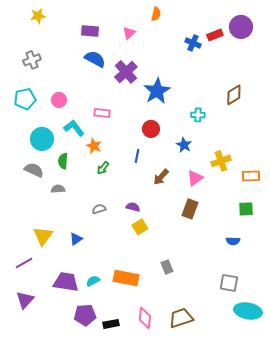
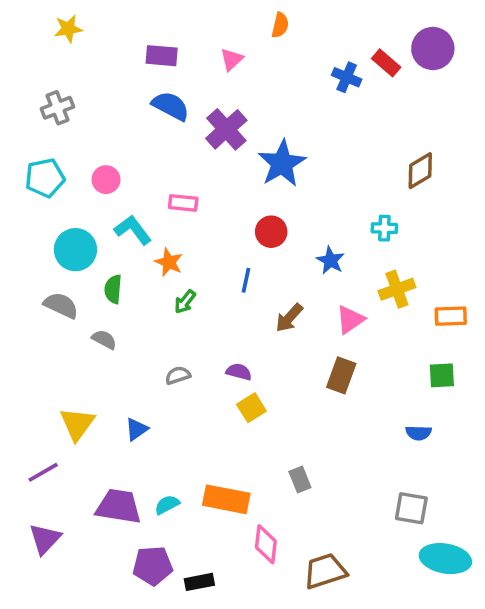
red rectangle: (215, 35) -> (386, 63), turned 63
cyan cross: (198, 115) -> (384, 228), moved
gray semicircle: (58, 189) -> (104, 339), turned 32
pink diamond: (145, 318) -> (266, 544), moved

